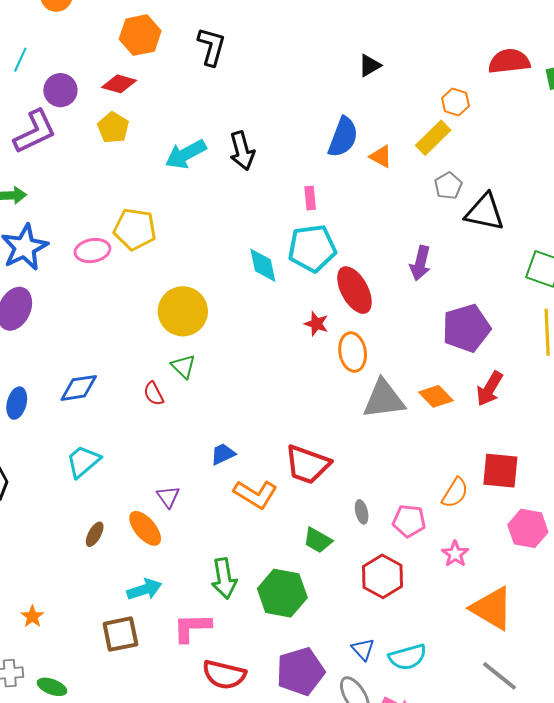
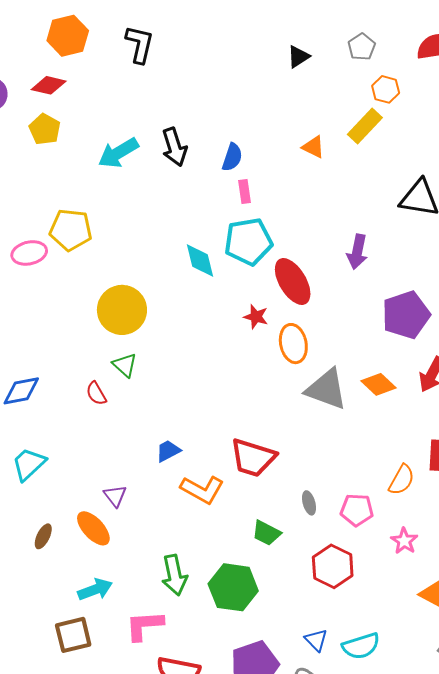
blue semicircle: (343, 137) -> (232, 157), moved, size x0.7
gray pentagon: (448, 186) -> (362, 47), moved
gray triangle: (384, 399) -> (326, 389), turned 30

